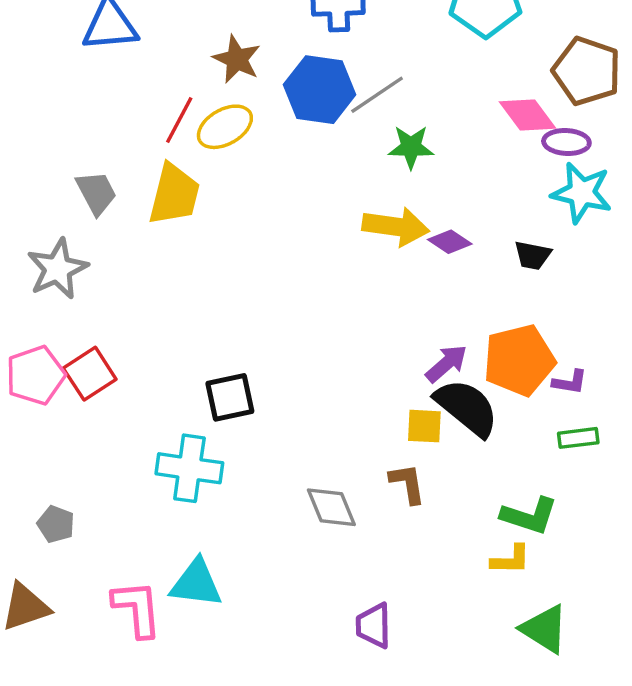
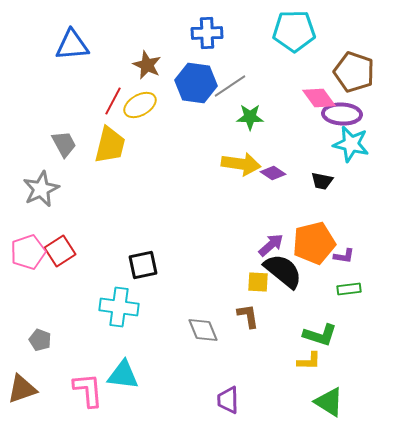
purple ellipse: (566, 142) -> (342, 114), size x1.4

